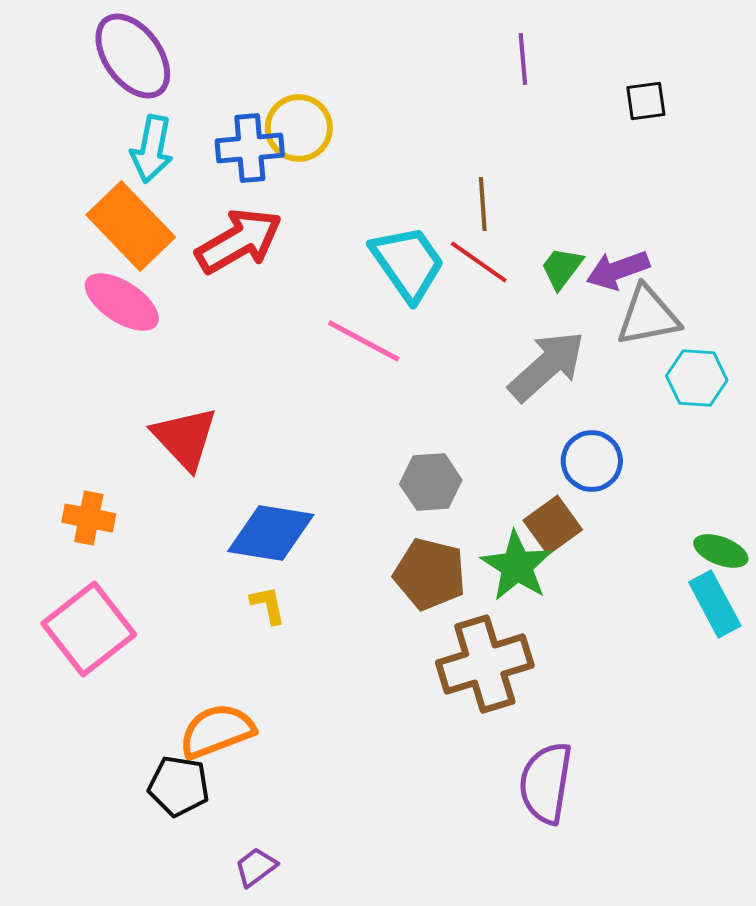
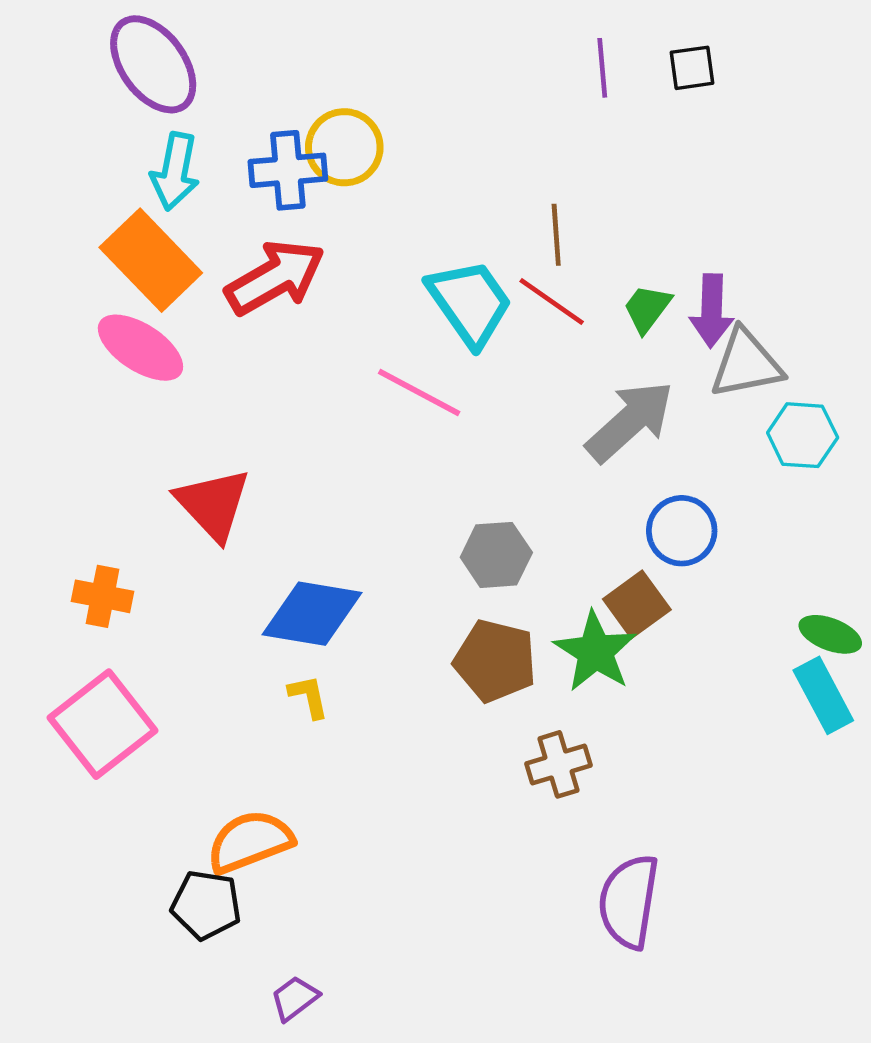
black square: (646, 101) -> (692, 68), moved
purple arrow: (618, 270) -> (712, 311), turned -68
brown cross: (485, 664) -> (558, 764), size x0.6

